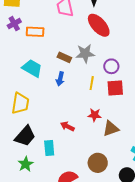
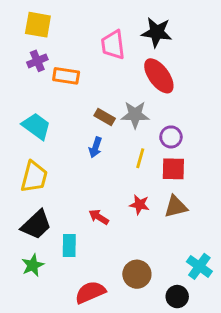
cyan trapezoid: (32, 68) -> (36, 126), moved
brown triangle: (111, 129) -> (176, 207), moved

